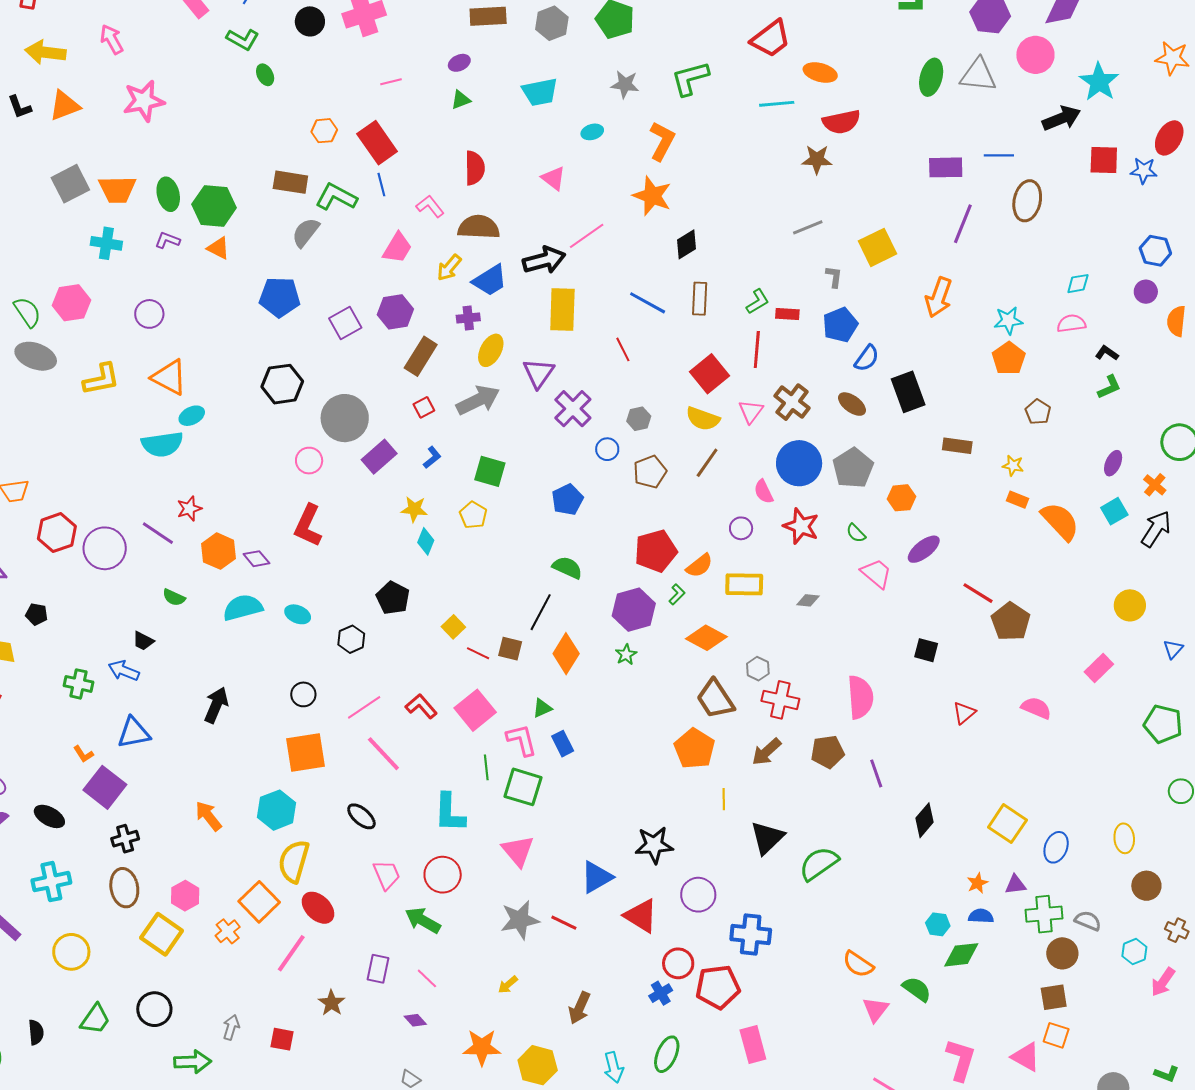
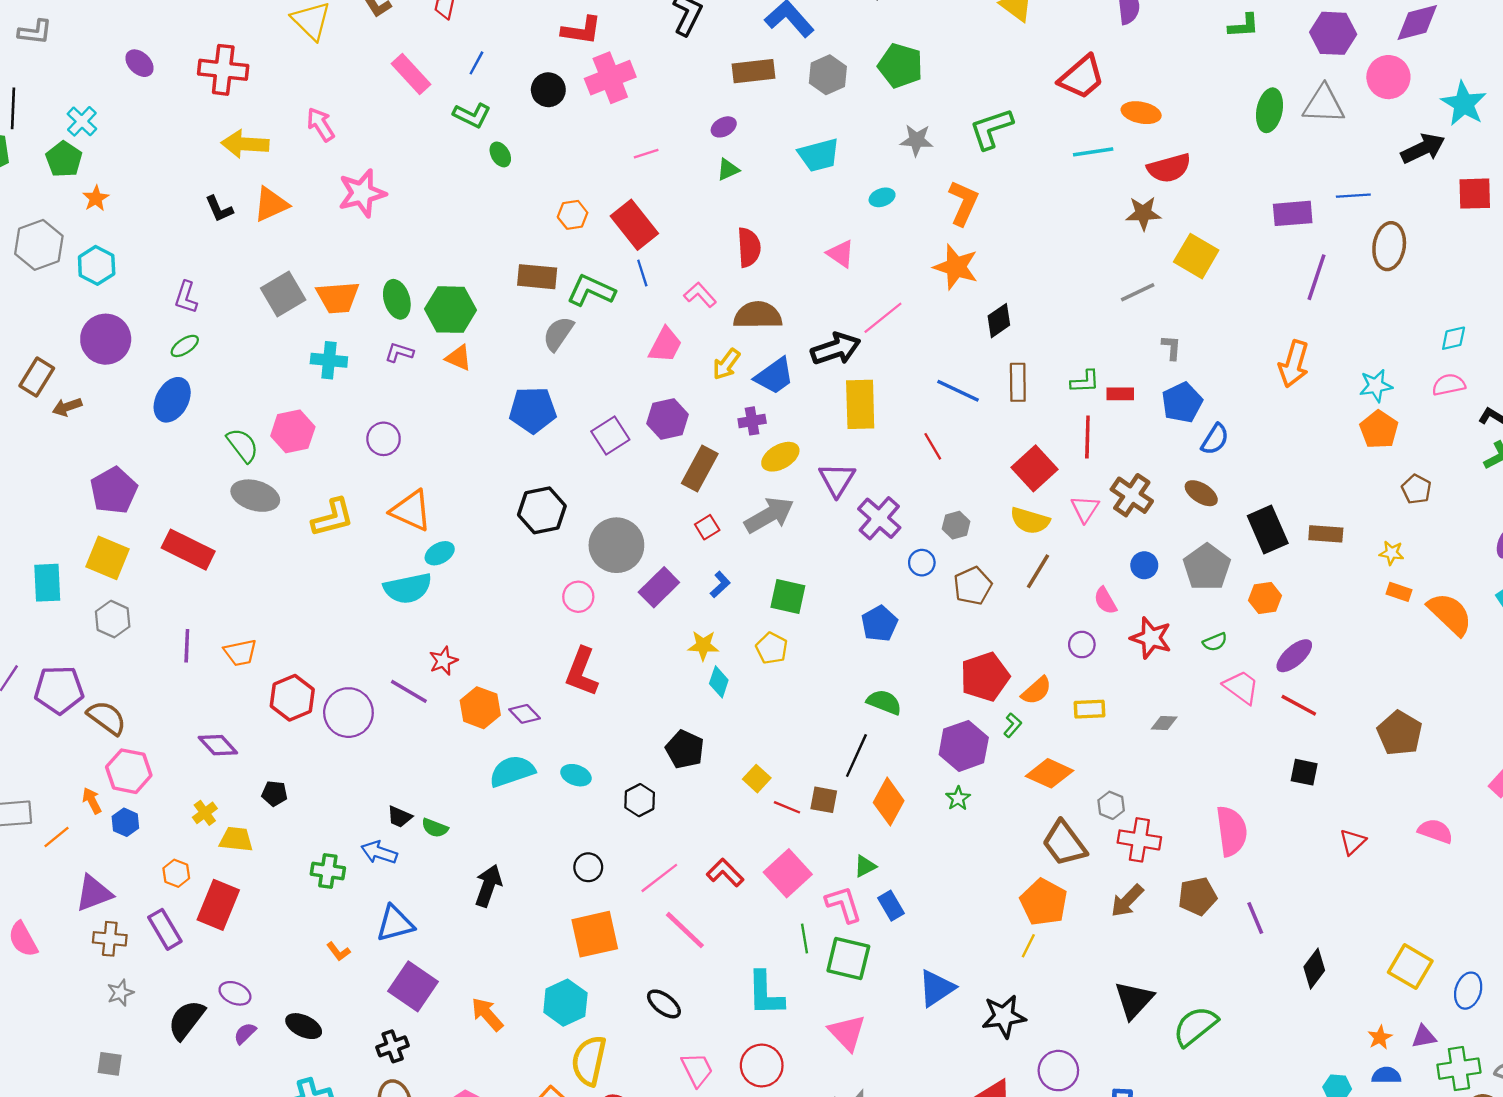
yellow square: (877, 247) -> (1196, 256), moved, turned -30
green L-shape: (758, 302) -> (1085, 382), turned 32
yellow ellipse: (491, 350) -> (780, 457), turned 36
black rectangle: (908, 392) -> (1268, 530), moved
blue circle: (799, 463) -> (1144, 565), size x0.5
green semicircle: (856, 533) -> (1215, 642), turned -65
yellow rectangle: (744, 584) -> (1089, 709), size x0.7
red line: (978, 593) -> (1299, 705), moved
green semicircle: (174, 597) -> (435, 828), moved
purple square: (105, 787) -> (413, 986), moved
yellow line: (724, 799) -> (1028, 946), moved, turned 30
blue triangle: (597, 877) -> (936, 988), moved

